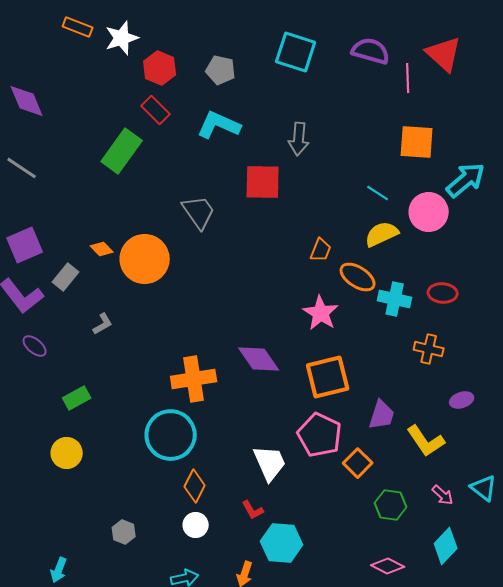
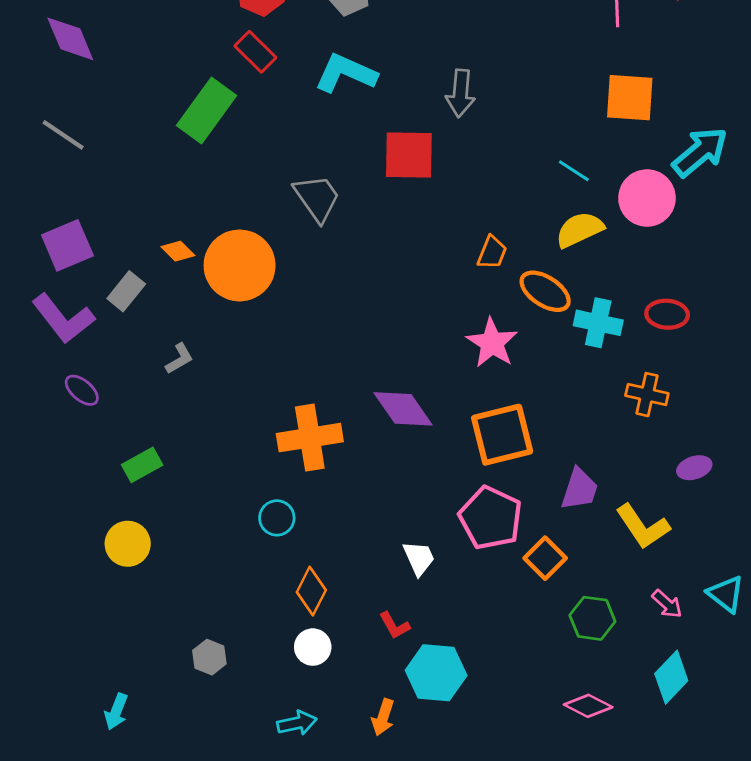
cyan circle: (171, 435) -> (277, 518), size x0.5
white trapezoid: (270, 463) -> (419, 558), size x0.7

